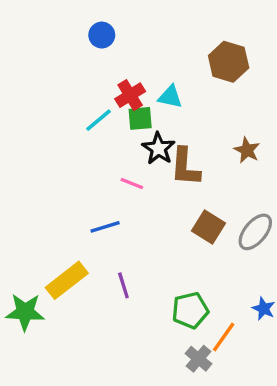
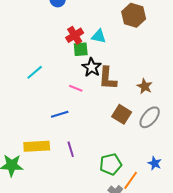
cyan line: (98, 120) -> (35, 72), moved
brown star: (247, 150) -> (145, 86), moved
yellow rectangle: (67, 280) -> (37, 146), turned 35

